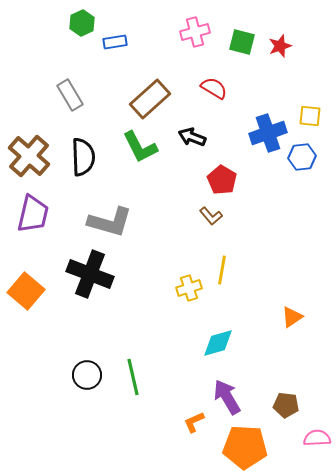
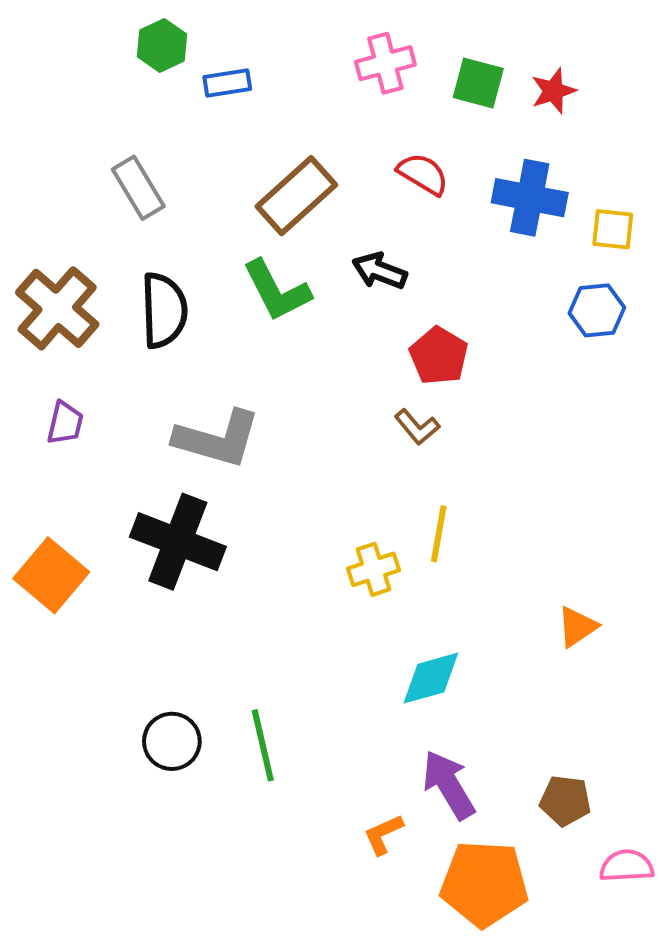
blue cross: (268, 133) -> (530, 198), moved, turned 30
purple trapezoid: (33, 214) -> (65, 423), size x0.6

